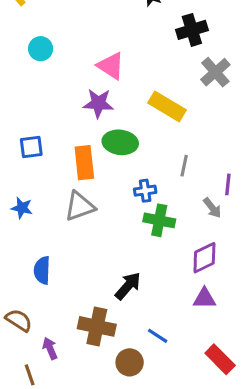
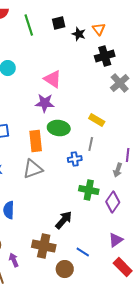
yellow rectangle: (167, 106) -> (97, 120), moved, size x0.7
gray line: (184, 166) -> (91, 144), moved
gray arrow: (212, 208) -> (118, 170), turned 56
green cross: (159, 220) -> (89, 190), moved
purple diamond: (204, 258) -> (113, 202), turned -30
purple triangle: (204, 298) -> (116, 240), moved, turned -35

